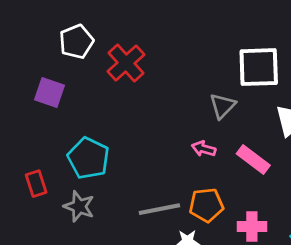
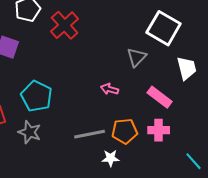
white square: (259, 67) -> (164, 28), turned 32
pink arrow: (204, 149) -> (110, 89), moved
pink cross: (252, 226) -> (159, 130), moved

